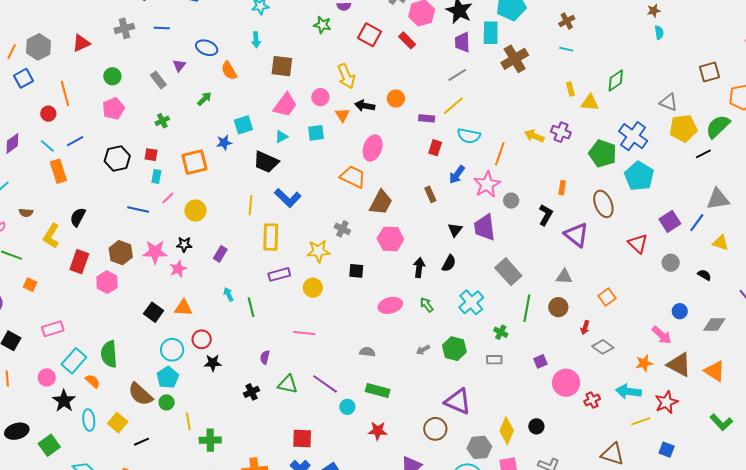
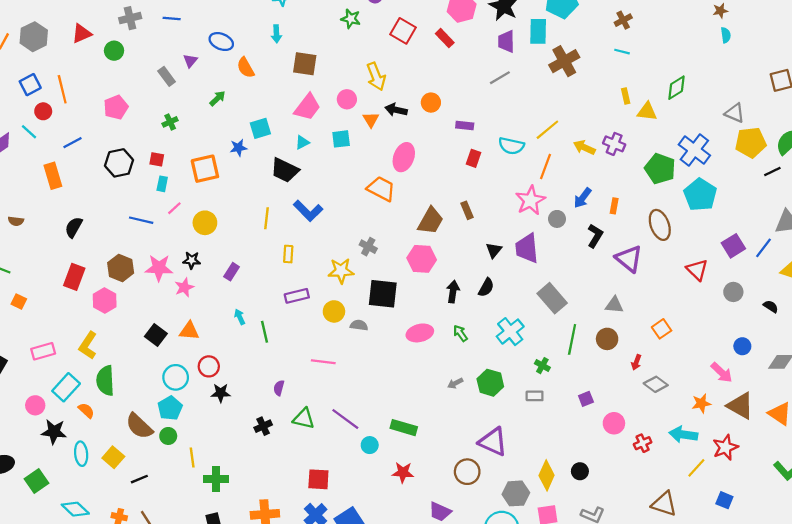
green circle: (112, 76) -> (114, 51), moved
blue square: (23, 78) -> (30, 85), moved
yellow line: (453, 106) -> (547, 130), moved
cyan line: (47, 146) -> (29, 132), moved
blue arrow: (457, 175) -> (583, 198), moved
brown trapezoid: (381, 202) -> (431, 221), moved
yellow L-shape: (51, 236) -> (88, 345), moved
yellow rectangle: (271, 237) -> (288, 254), size x0.6
black square: (356, 271) -> (383, 294), size x1.8
gray semicircle: (367, 352) -> (359, 325), moved
pink circle: (566, 383) -> (614, 423), size x0.7
black star: (64, 401) -> (54, 432), turned -30
yellow line: (641, 421) -> (696, 468), turned -30

